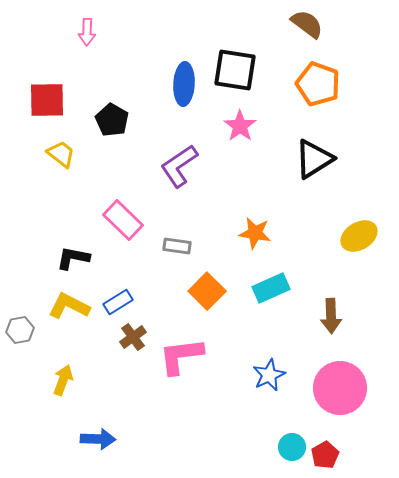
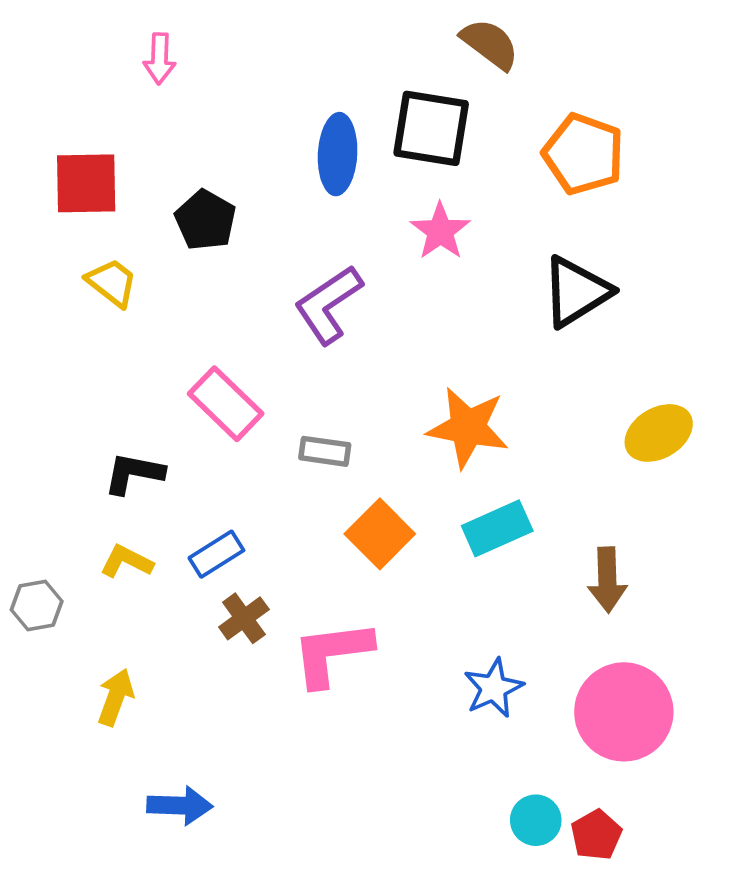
brown semicircle: (307, 24) -> (490, 44), moved
orange star: (255, 233) -> (468, 427), size x1.4
yellow L-shape: (69, 306) -> (127, 561), size x0.7

